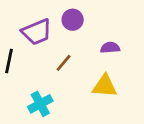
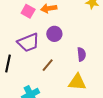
purple semicircle: (110, 48) -> (81, 54), turned 88

